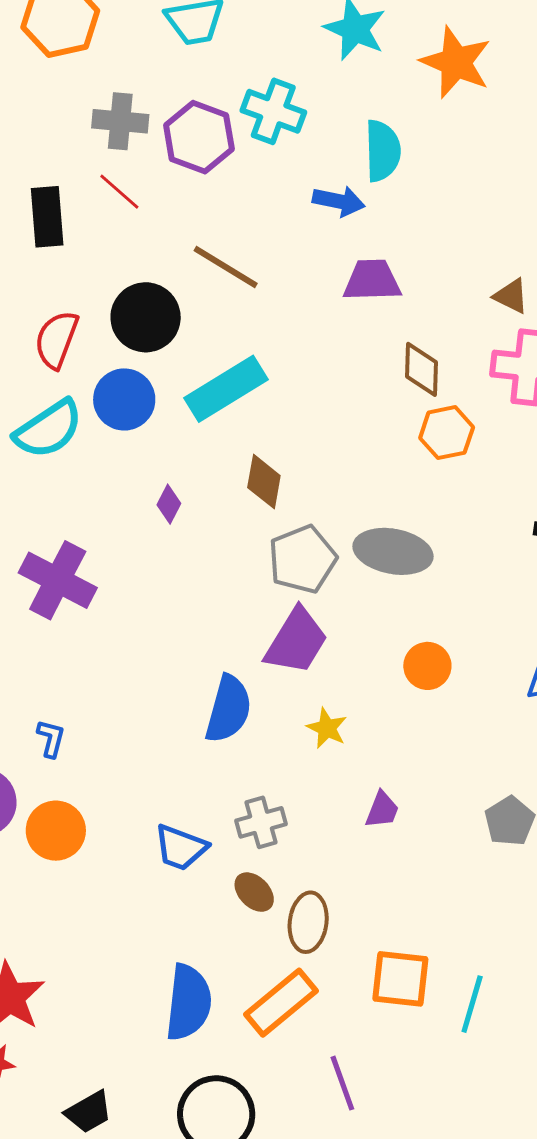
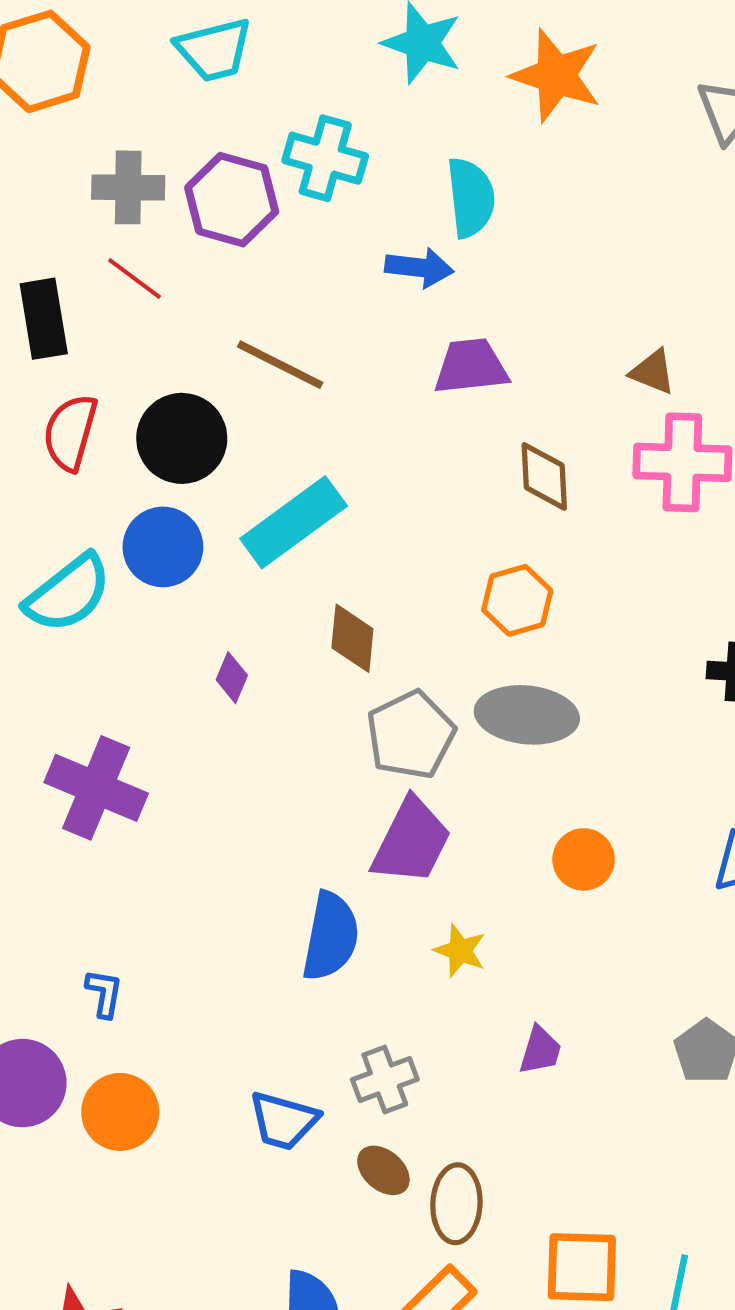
red semicircle: (57, 340) -> (70, 432), moved
orange hexagon: (447, 433) -> (517, 600), moved

